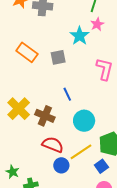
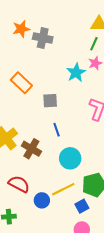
gray square: (58, 57) -> (50, 101), moved
red semicircle: (53, 145) -> (19, 184), moved

